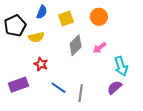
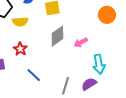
orange circle: (99, 17) -> (107, 15), moved
gray line: (81, 93) -> (66, 86), moved

